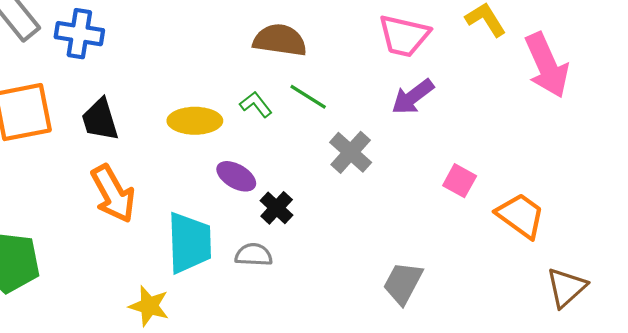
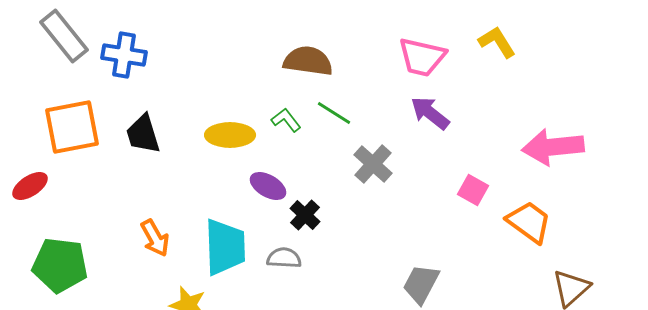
pink arrow: (547, 65) -> (553, 147), moved, turned 108
purple arrow: (413, 97) -> (430, 113), turned 75
orange arrow: (113, 194) -> (155, 238), moved, size x0.7

